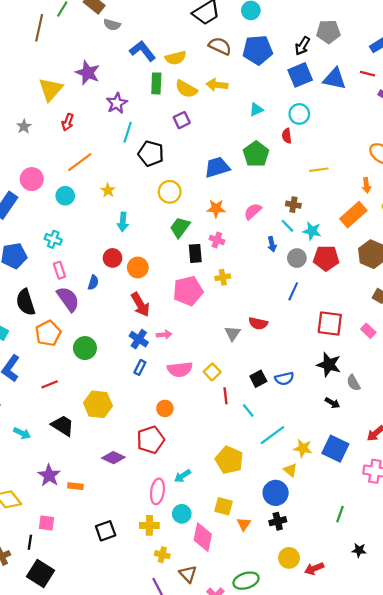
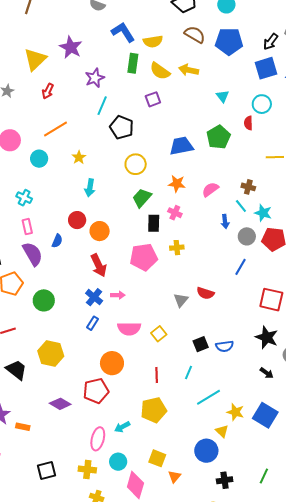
cyan triangle: (256, 110) -> (223, 96), turned -48
red line: (226, 396) -> (157, 375), moved
orange circle: (165, 408) -> (112, 363), size x1.5
cyan line: (248, 411) -> (189, 372), turned 56
yellow pentagon: (229, 460) -> (154, 410), moved, turned 30
black cross: (278, 521) -> (225, 480), moved

